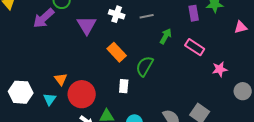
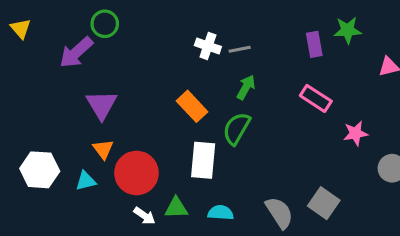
white cross: (117, 14) -> (208, 46), moved
purple triangle: (87, 25) -> (102, 105), moved
green arrow: (166, 36) -> (246, 87), moved
white rectangle: (124, 86) -> (203, 160), size x1.6
cyan triangle: (50, 99) -> (86, 181), turned 40

